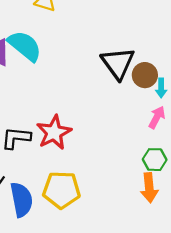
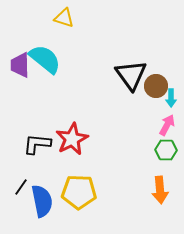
green hexagon: (155, 160) -> (166, 150), moved

